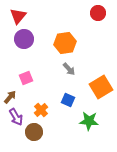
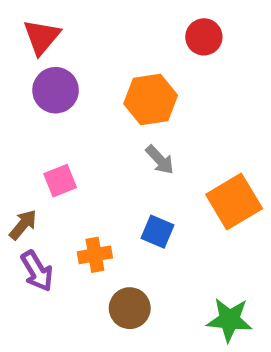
red circle: (98, 13) -> (204, 37), moved
orange cross: (41, 110) -> (95, 255), turned 32
green star: (89, 121) -> (229, 320), moved
brown circle: (34, 132) -> (130, 308), moved

